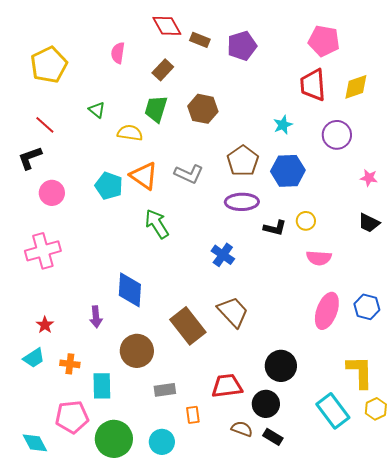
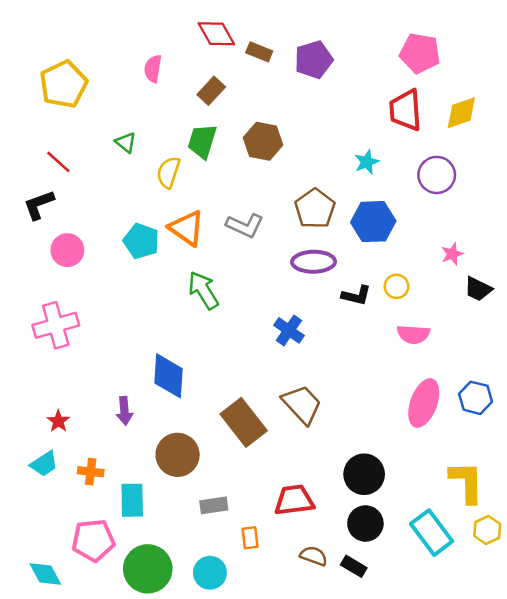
yellow semicircle: (130, 133) -> (168, 172), turned -80
pink star: (369, 178) -> (452, 254), moved, turned -30
black circle: (266, 404) -> (365, 524), moved

